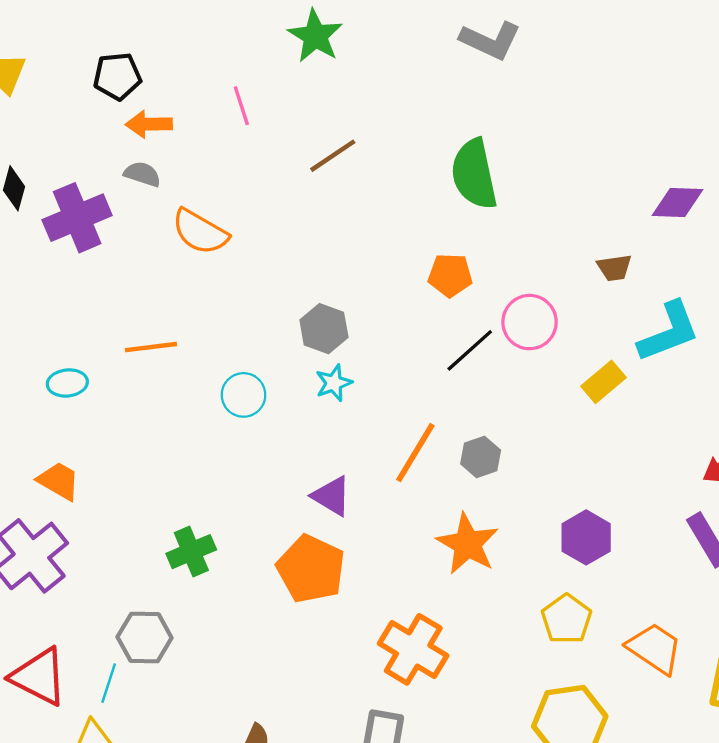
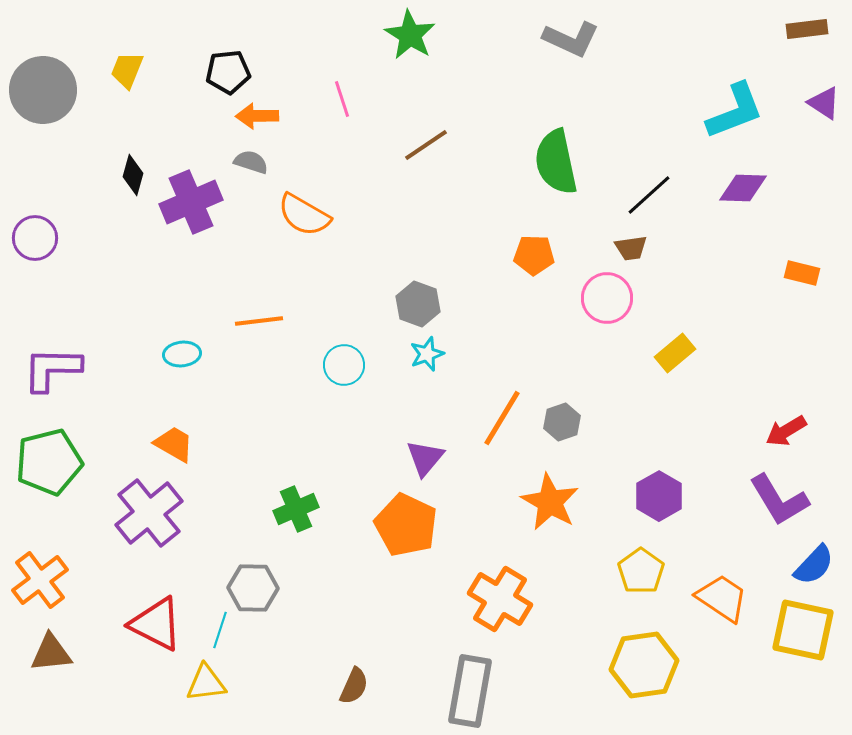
brown trapezoid: (614, 268) -> (631, 248), moved
cyan L-shape: (669, 332) -> (735, 111), moved
black line: (470, 350) -> (649, 195), moved
purple triangle: (332, 496) -> (425, 458), turned 39

